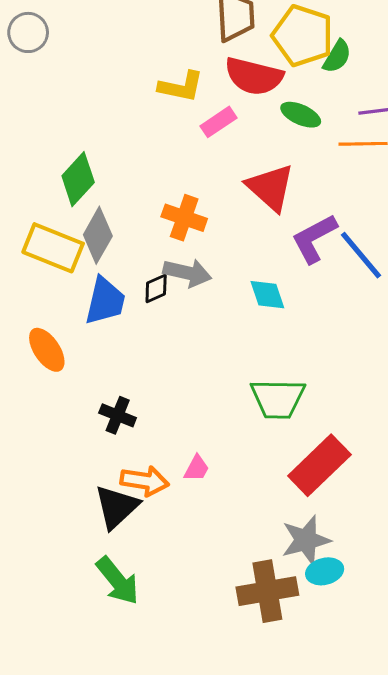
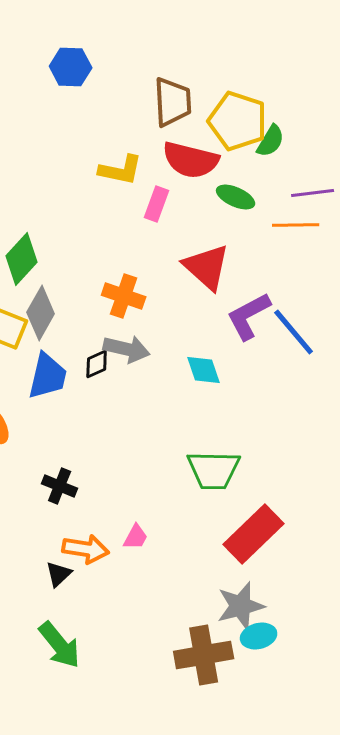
pink rectangle: (218, 122) -> (157, 204), turned -36
black triangle: (117, 507) -> (59, 574), size x0.6

